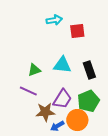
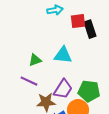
black rectangle: (89, 70) -> (90, 29), moved
green pentagon: (88, 101) -> (89, 91), turned 30

